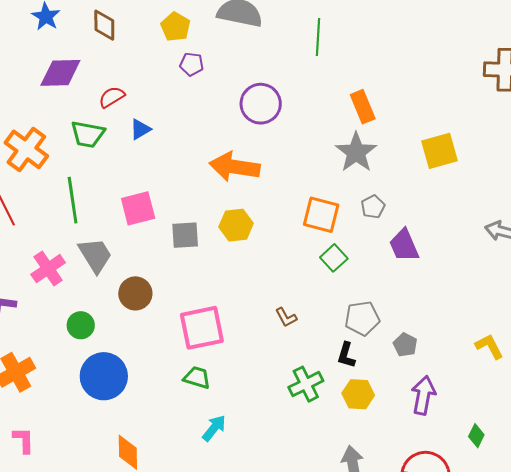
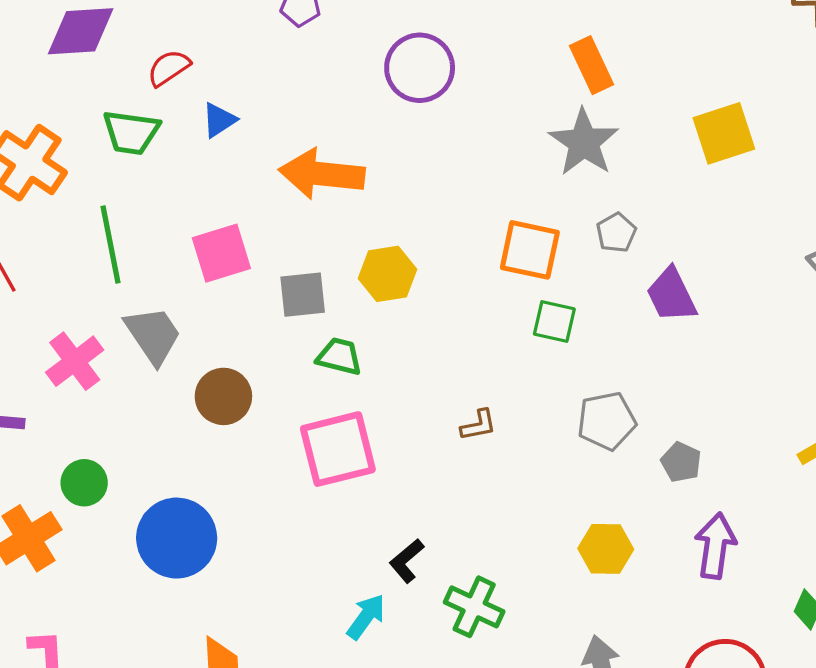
orange arrow: (235, 167) -> (322, 174), moved
green square: (334, 258) -> (554, 322), turned -32
brown L-shape: (286, 317) -> (478, 425), turned -70
green circle: (81, 325) -> (84, 483), moved
black L-shape: (346, 355) -> (407, 561), moved, turned 36
green trapezoid: (197, 378) -> (339, 356), moved
green cross: (306, 384) -> (474, 607), moved, turned -36

